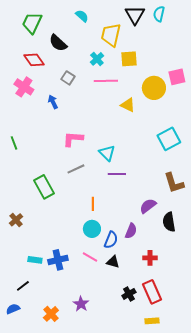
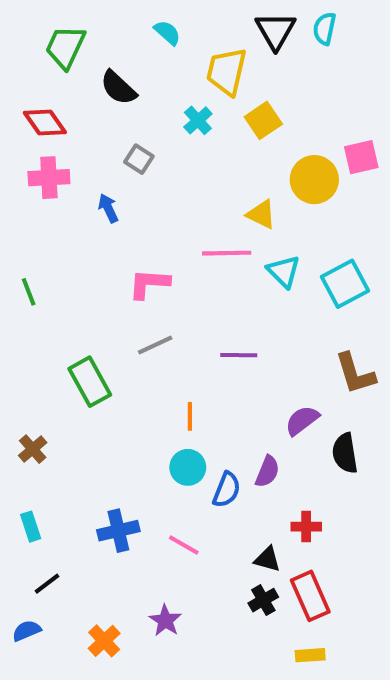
yellow square: (129, 59) -> (263, 120), turned -30
red diamond: (34, 60) -> (45, 122), moved
pink line: (106, 81) -> (227, 253), moved
pink cross: (24, 87) -> (49, 178), turned -36
cyan triangle: (107, 153) -> (284, 271), moved
pink line: (90, 257) -> (184, 545), moved
cyan rectangle: (35, 260) -> (31, 527), moved, turned 64
black triangle: (113, 262) -> (267, 559), moved

